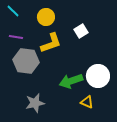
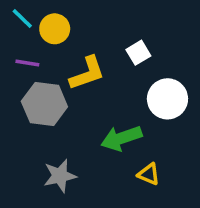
yellow circle: (46, 17) -> (55, 29), moved
white circle: (98, 76) -> (167, 99), moved

